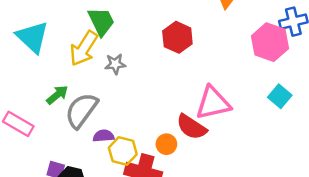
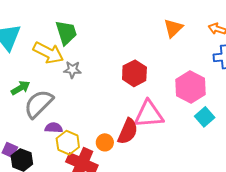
red hexagon: (177, 37) -> (134, 73), moved
pink hexagon: (270, 42) -> (191, 87), moved
yellow arrow: (84, 48) -> (48, 53), turned -104
red semicircle: (192, 127) -> (128, 131), turned -108

